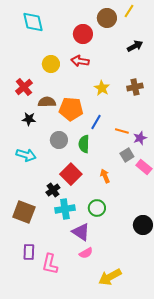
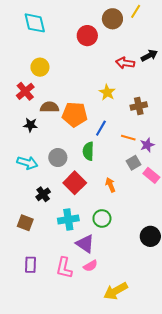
black arrow: (135, 46) -> (149, 56), moved
red arrow: (80, 61) -> (125, 63), moved
yellow circle: (51, 64) -> (40, 67), moved
brown cross: (135, 87) -> (139, 106), moved
gray circle: (59, 140) -> (58, 158), moved
black cross: (53, 190) -> (43, 194), moved
brown square: (24, 212) -> (25, 223), size x0.7
pink L-shape: (50, 264) -> (64, 268), moved

